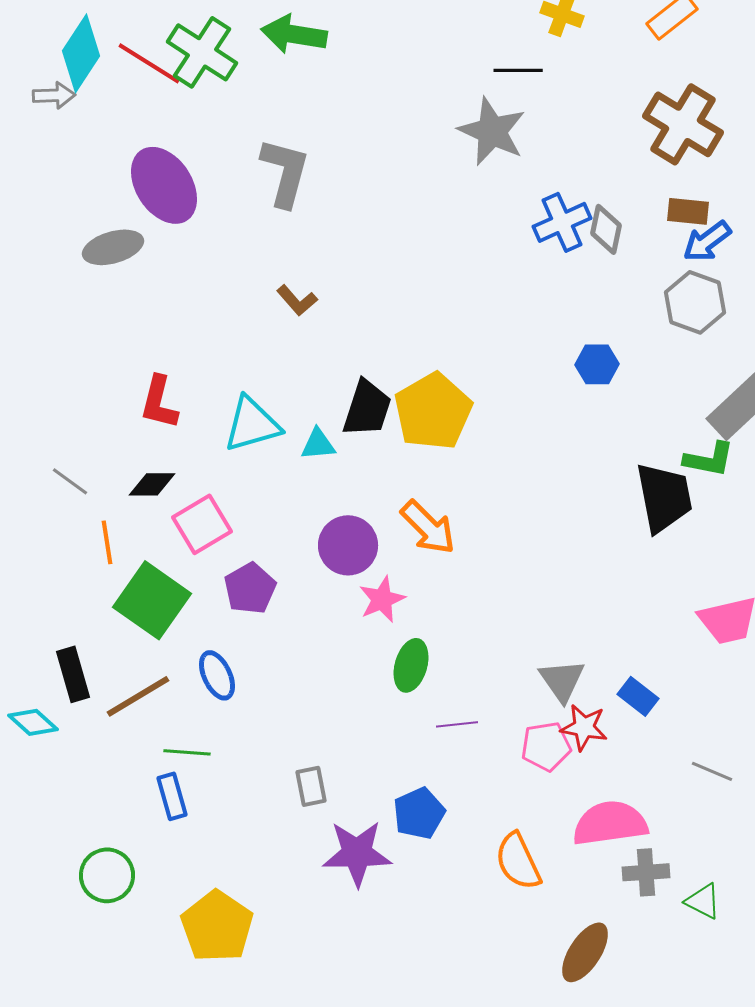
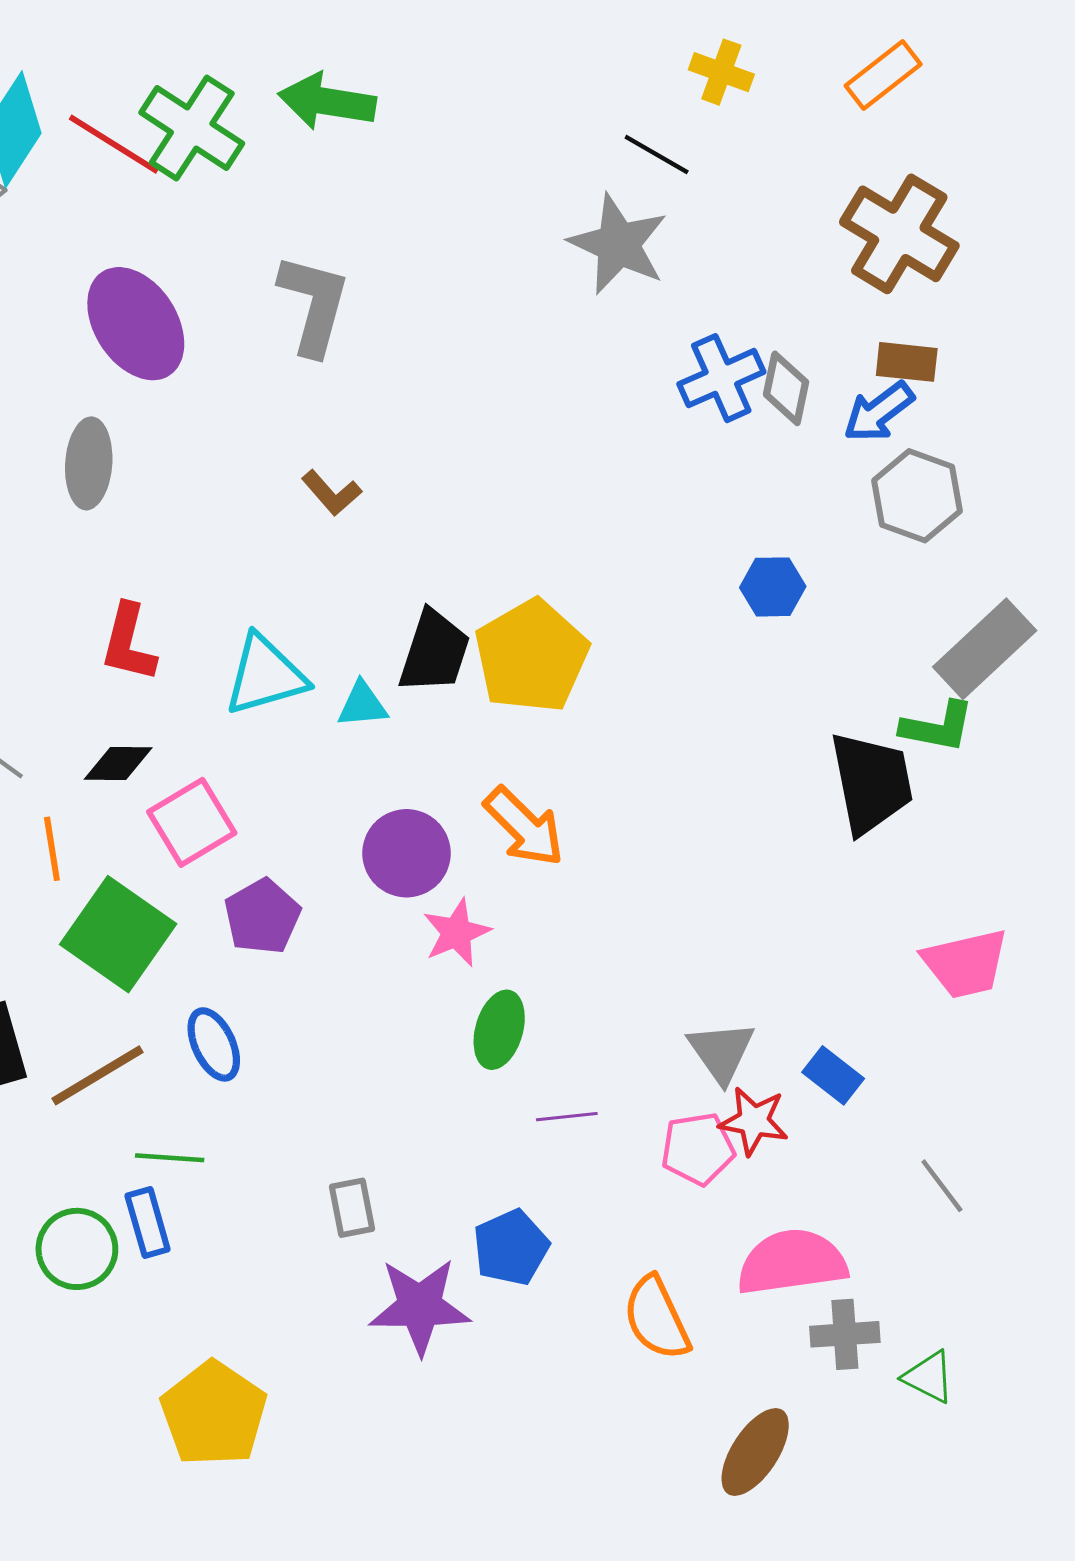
black line: (518, 70) -> (657, 154), turned 30
blue arrow: (707, 241) -> (879, 412), moved
gray ellipse: (113, 247) -> (89, 463), moved, turned -70
gray line: (712, 771) -> (942, 1186), turned 30
green circle: (107, 875) -> (77, 1249), moved

